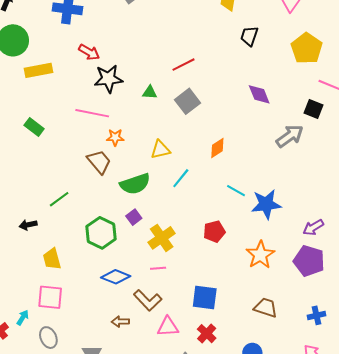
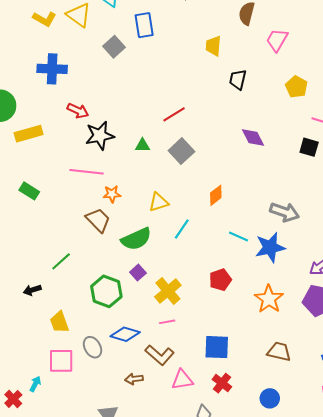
yellow pentagon: (307, 48) -> (296, 87), size x0.7
gray arrow: (290, 136) -> (284, 212), moved, turned 60
gray ellipse: (48, 338) -> (93, 347), moved

